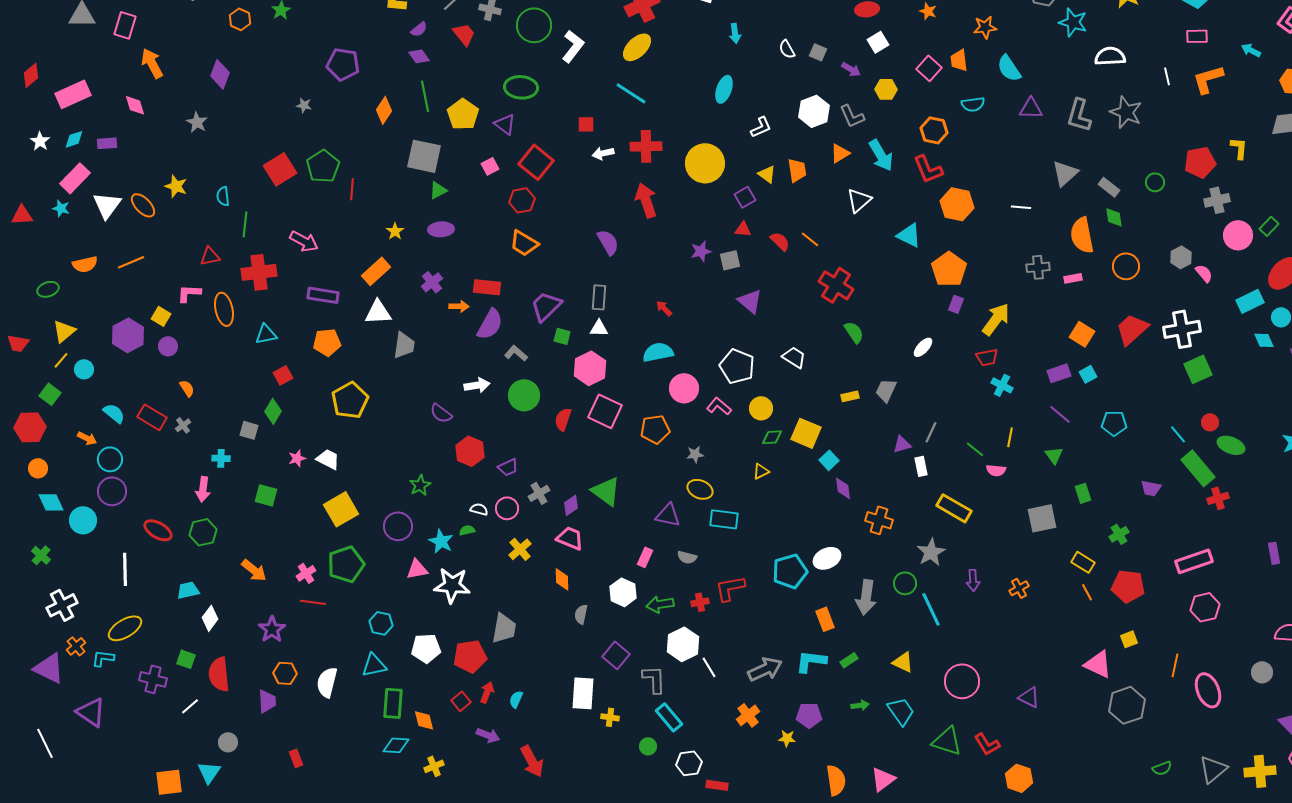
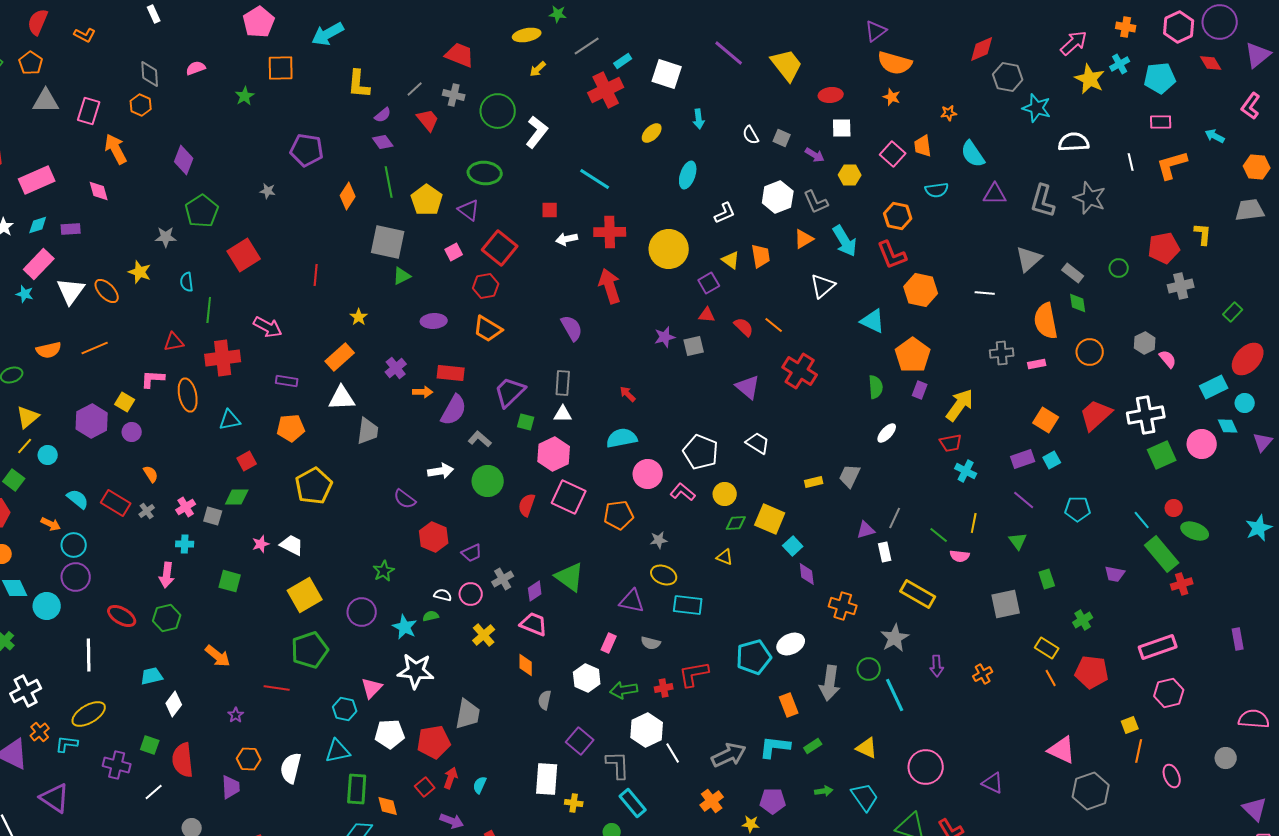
orange hexagon: (240, 19) -> (141, 105), moved
orange star: (985, 27) -> (949, 113), size x0.7
white square: (878, 42) -> (842, 128), turned 30
yellow ellipse: (637, 47) -> (652, 133), moved, size x0.7
gray star: (197, 122) -> (166, 237), moved, turned -30
green pentagon: (323, 166) -> (202, 211), moved
purple ellipse: (441, 229) -> (434, 321), moved
pink circle: (1238, 235) -> (1202, 444), moved
purple rectangle: (323, 295) -> (287, 381), size x0.7
purple triangle: (750, 301) -> (748, 387), moved
green semicircle: (854, 332) -> (876, 387), moved, turned 30
green diamond: (273, 411) -> (237, 497), turned 60
yellow triangle: (761, 471) -> (725, 557), turned 48
pink triangle: (417, 569) -> (372, 688), moved, turned -35
pink cross: (306, 573) -> (186, 507), moved
purple star: (272, 629) -> (236, 715), size x0.6
yellow square: (1129, 639) -> (1130, 725), moved
pink ellipse: (1208, 690) -> (1172, 776), size x0.7

